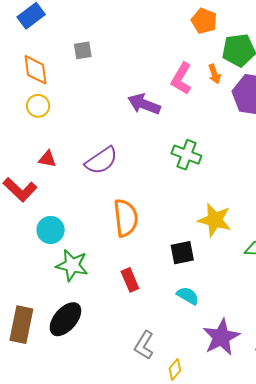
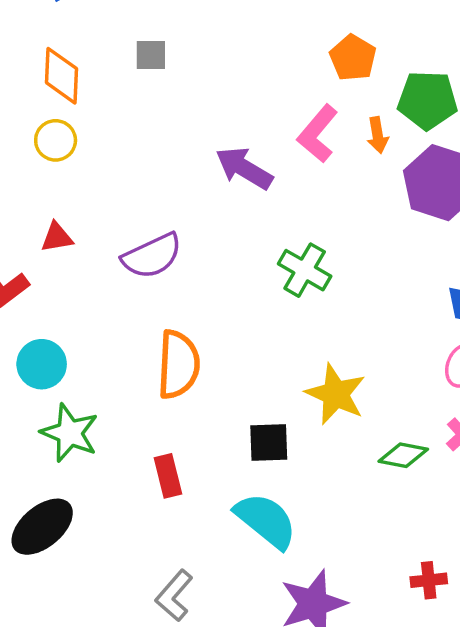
orange pentagon: (204, 21) -> (353, 58), moved
red triangle: (47, 159) -> (57, 237), turned -30
cyan semicircle: (188, 296) -> (266, 520), size x1.6

